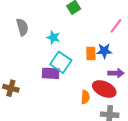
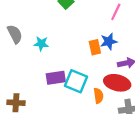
cyan star: (53, 37) -> (41, 44), moved
cyan square: (61, 62) -> (76, 81), moved

